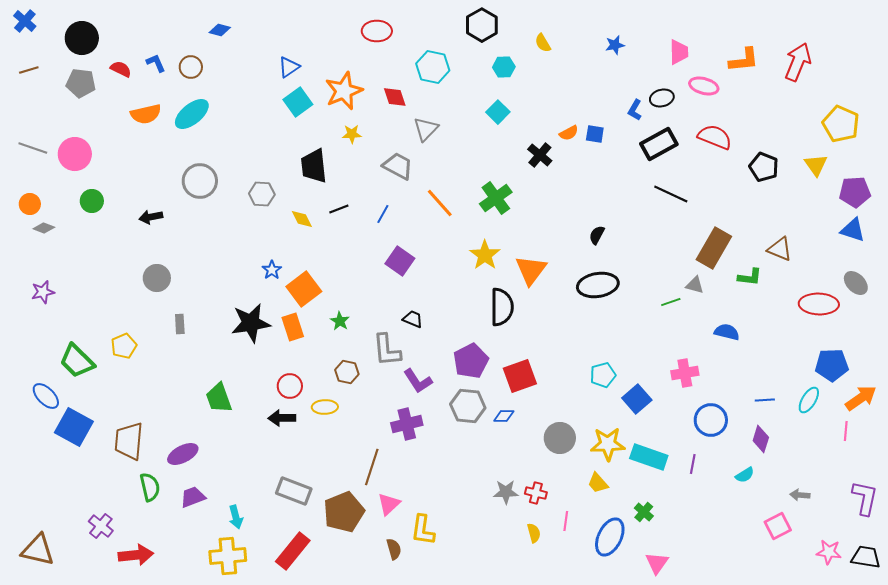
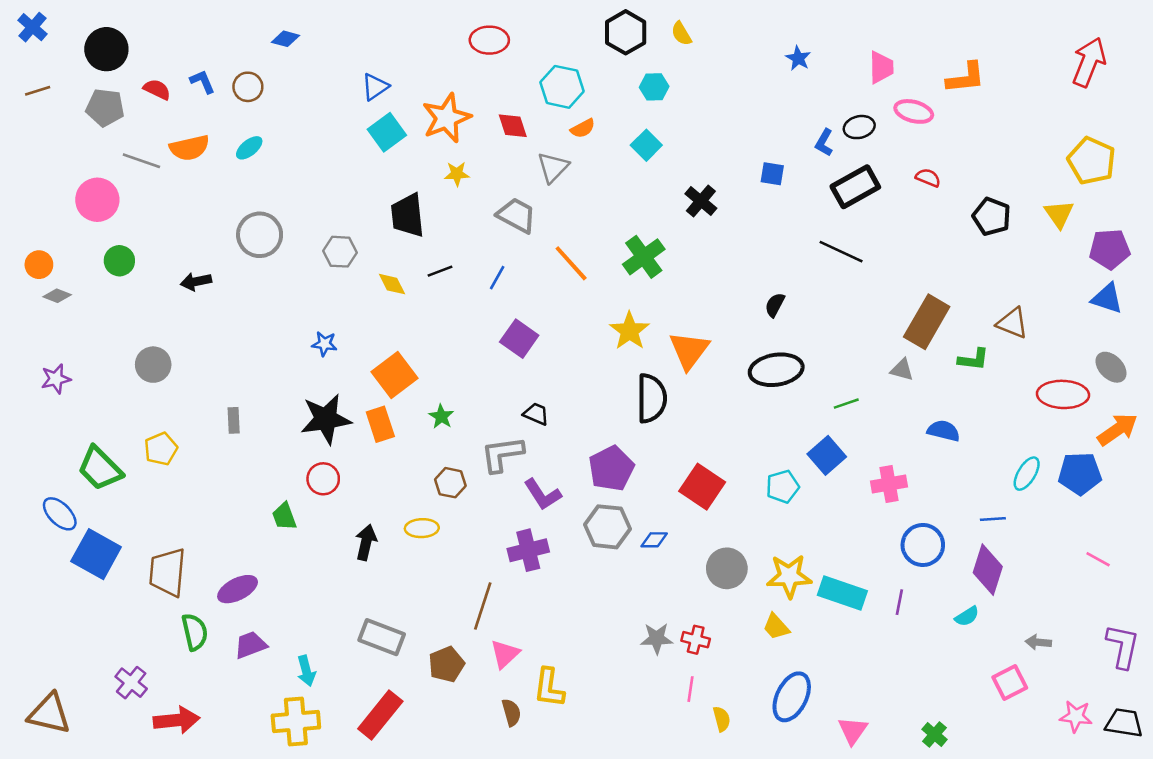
yellow semicircle: (543, 43) -> (681, 34), moved
blue star: (615, 45) -> (798, 58), turned -30
red arrow: (798, 62) -> (1089, 62), moved
cyan ellipse: (192, 114) -> (249, 148), size x0.6
orange semicircle: (569, 133) -> (583, 128), moved
red semicircle: (715, 137) -> (928, 178), size x0.6
gray line: (33, 148) -> (141, 161), moved
black line: (671, 194) -> (841, 252), moved
blue star: (272, 270) -> (324, 344), moved, turned -30
gray circle: (157, 278) -> (153, 365), moved
green line: (671, 302) -> (846, 404), moved
gray L-shape: (387, 350) -> (502, 454), turned 87
red square: (520, 376) -> (702, 487), moved, turned -36
red circle: (290, 386) -> (323, 479), moved
green trapezoid: (219, 398) -> (284, 516), size x0.7
orange arrow: (861, 398) -> (1117, 429), moved
blue square: (637, 399) -> (827, 455), moved
cyan ellipse: (809, 400) -> (1027, 474), moved
black arrow: (282, 418) -> (366, 542), turned 104
pink line: (846, 431) -> (1098, 559), turned -66
purple diamond: (761, 439) -> (988, 570), size x1.4
brown pentagon: (344, 512) -> (446, 664), size x0.7
green cross: (644, 512) -> (934, 734), moved
pink line: (566, 521) -> (690, 689), moved
yellow semicircle: (534, 533) -> (722, 719), moved

